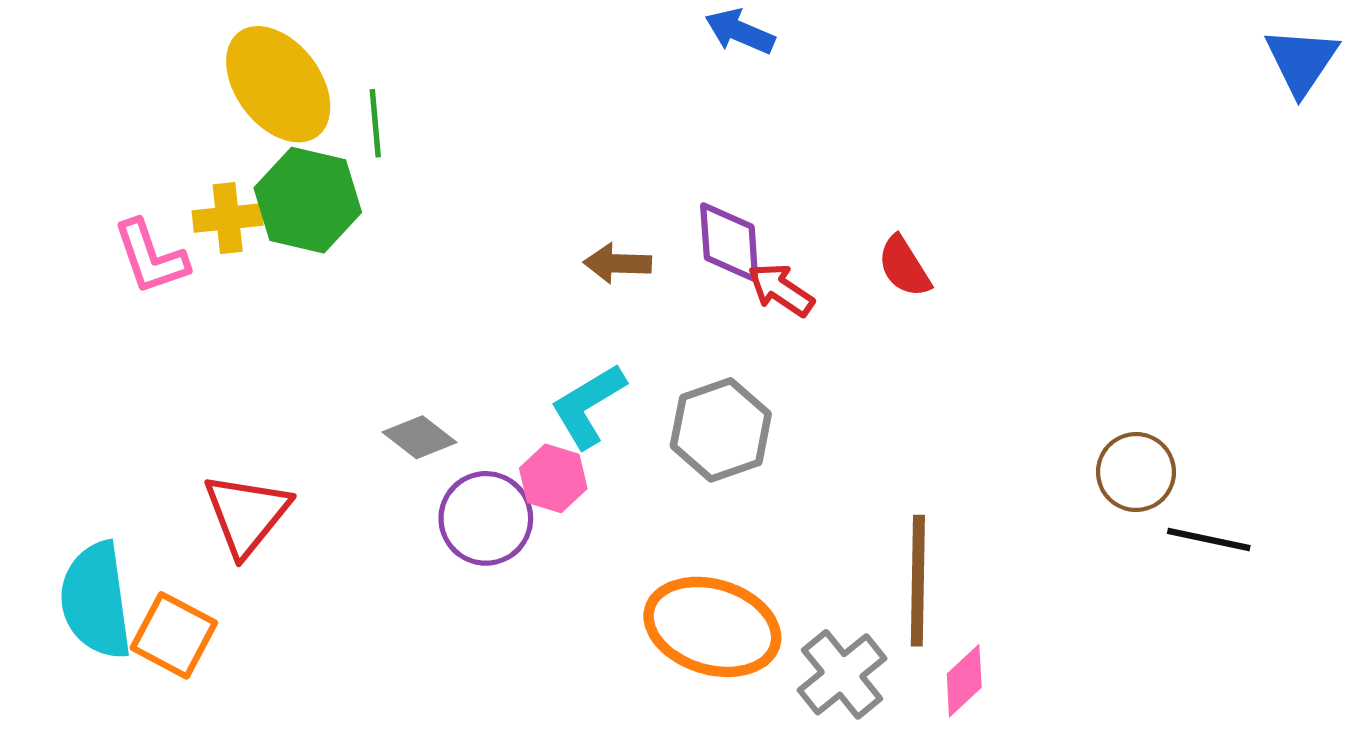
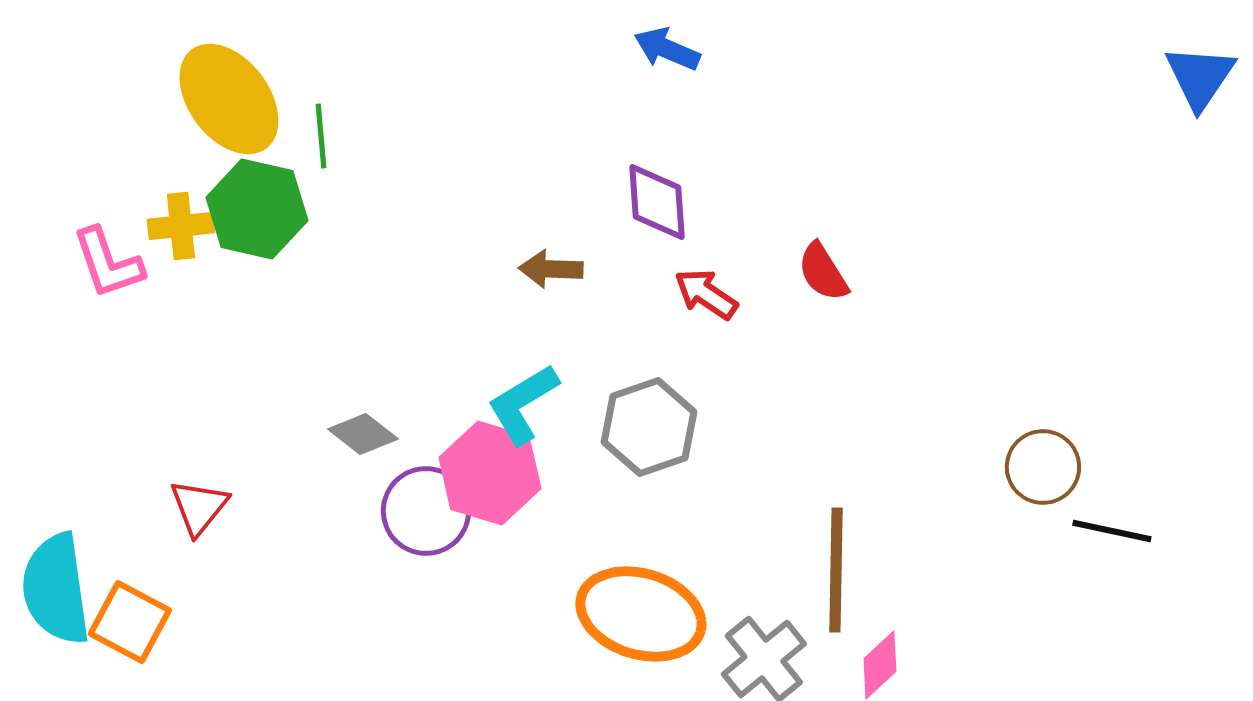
purple diamond: (729, 242) -> (657, 202), moved
pink hexagon: (553, 478) -> (490, 473), size x1.6
red triangle: (247, 514) -> (199, 507), size x0.7

